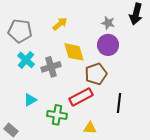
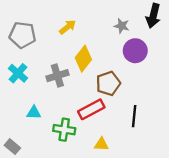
purple circle: (108, 45) -> (135, 51), moved
yellow diamond: (74, 52) -> (83, 59), turned 55
cyan cross: (26, 60) -> (18, 73), moved
cyan triangle: (30, 100) -> (34, 113), turned 32

